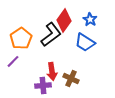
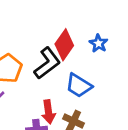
blue trapezoid: (85, 42) -> (79, 86), moved

